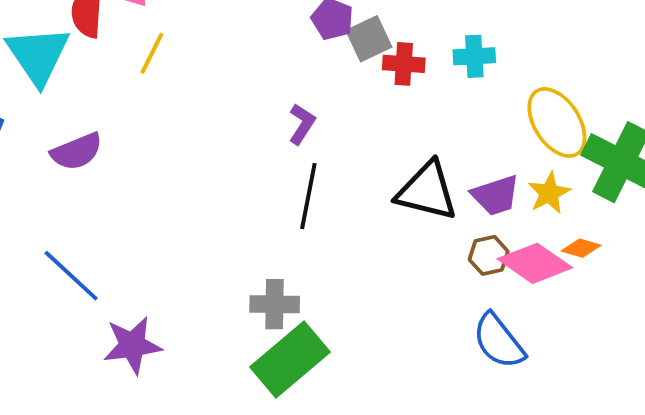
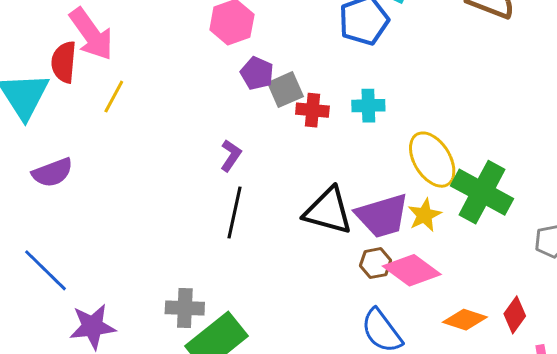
purple trapezoid: (496, 195) -> (382, 216), size x1.4
orange diamond: (581, 248) -> (465, 320), moved, size x1.4
gray cross: (275, 304) -> (185, 308), moved

